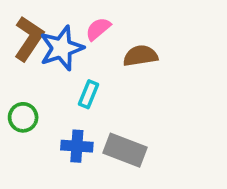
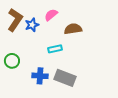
blue star: (62, 48) -> (32, 25), size x0.6
cyan rectangle: (88, 94) -> (55, 49), moved, turned 56

